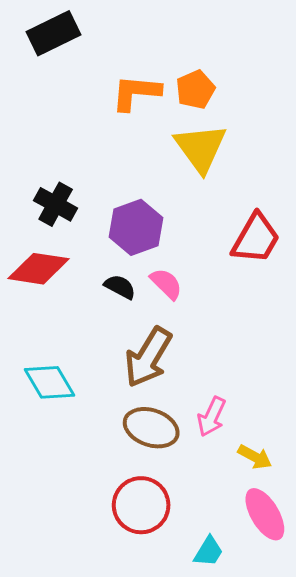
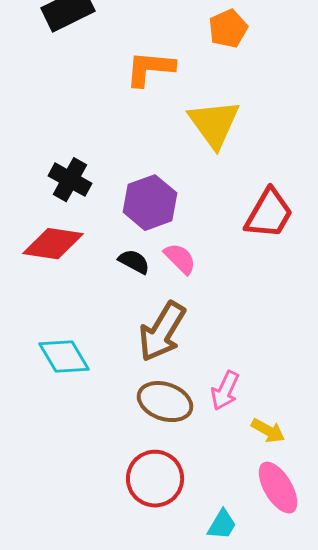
orange pentagon: (195, 90) -> (228, 29), moved

